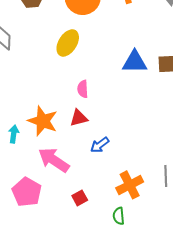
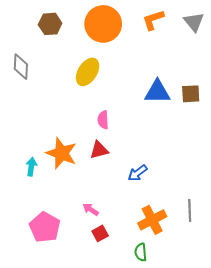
blue arrow: (100, 145) -> (138, 173), moved
pink arrow: (54, 160) -> (91, 209), moved, size x0.5

